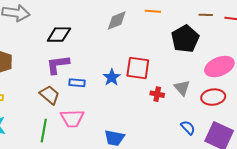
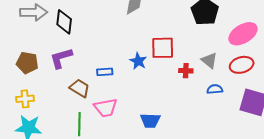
black diamond: (59, 35) -> (64, 22), moved, turned -75
purple L-shape: (58, 65) -> (61, 58), moved
blue semicircle: (188, 128) -> (215, 89), moved, turned -42

